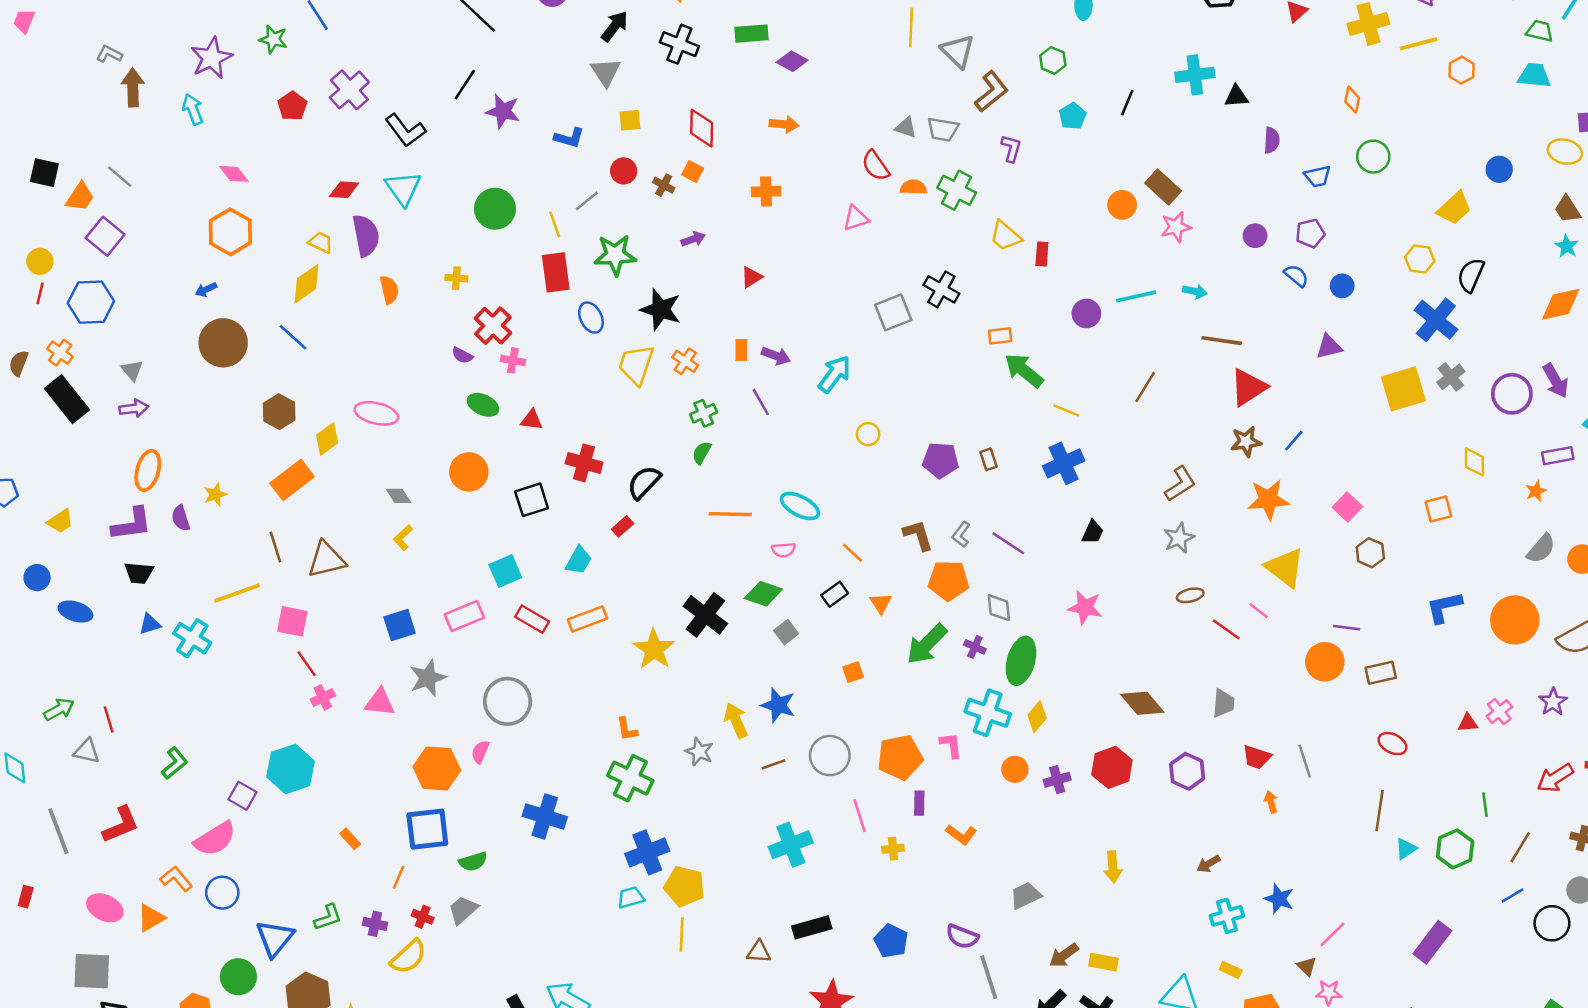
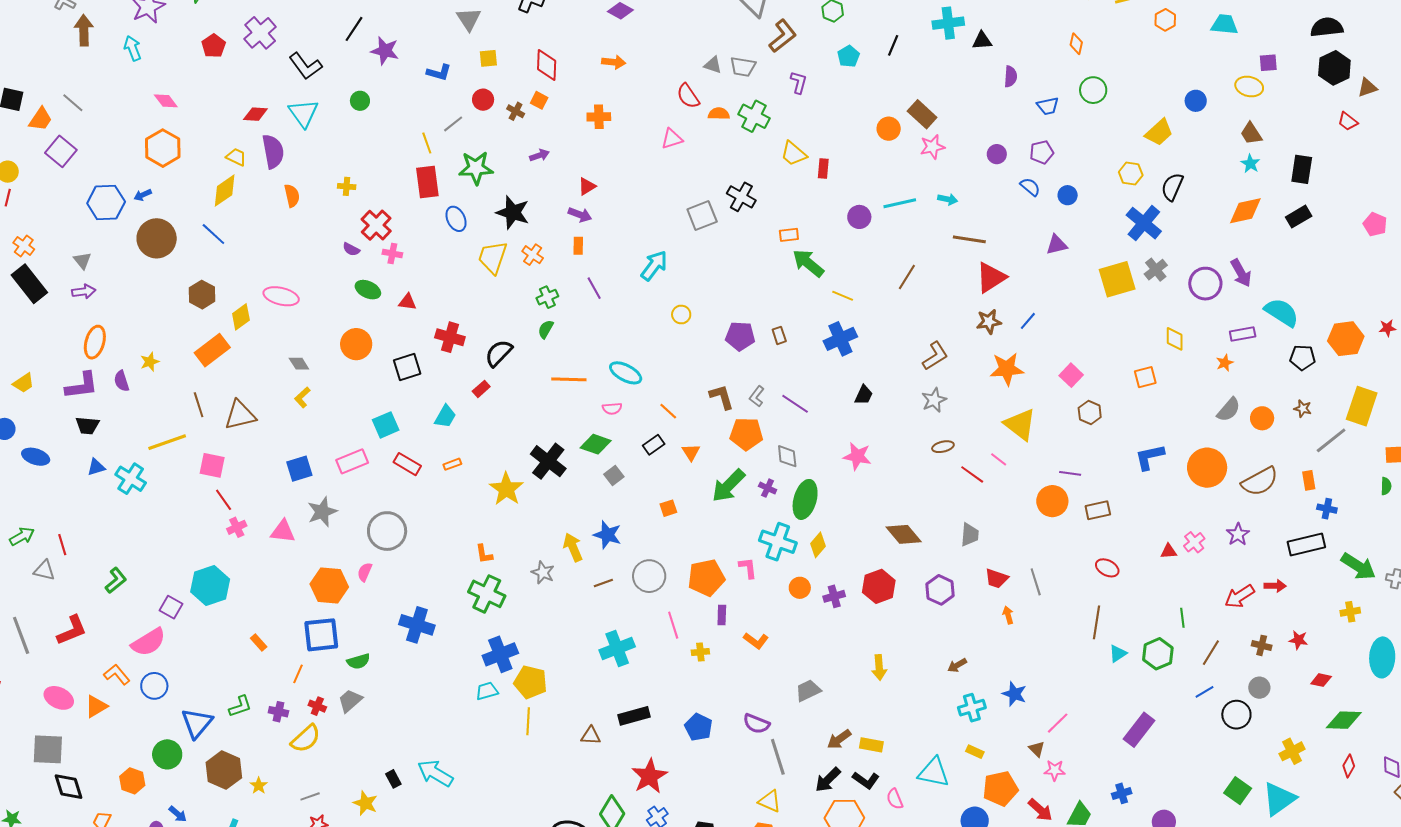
green circle: (495, 209) -> (360, 101), moved, size x0.6
blue hexagon: (91, 302) -> (106, 202), moved
purple arrow: (776, 356) -> (580, 215), moved
orange rectangle: (587, 619) -> (452, 464), size x0.6

